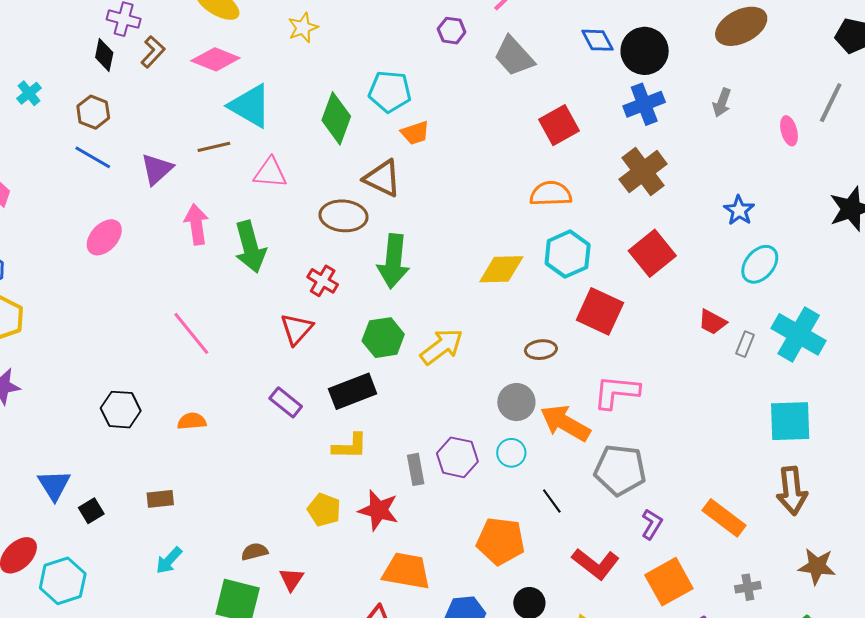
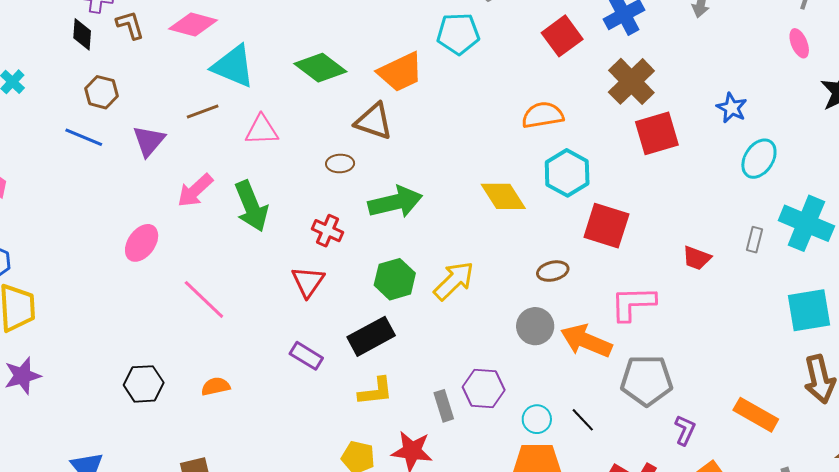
brown L-shape: (153, 52) -> (130, 25), turned -52
cyan pentagon: (390, 92) -> (458, 34), moved
brown hexagon: (93, 112) -> (102, 92), moved
green diamond: (336, 118) -> (320, 68), turned -66
red square: (559, 125) -> (562, 36), moved
pink ellipse: (789, 131) -> (799, 43), moved
orange trapezoid: (415, 133) -> (400, 72), size x1.6
brown ellipse: (344, 216) -> (340, 164), size x0.6
pink arrow: (196, 224) -> (195, 191), turned -117
pink ellipse: (104, 237) -> (142, 243), moved
red square: (652, 253) -> (657, 133), moved, turned 30
green arrow: (393, 261) -> (395, 202), turned -102
yellow diamond: (501, 269) -> (503, 196), turned 66
red trapezoid: (712, 322) -> (697, 258), moved
cyan circle: (511, 453) -> (537, 419), moved

